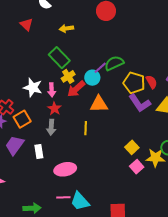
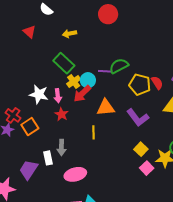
purple line: (100, 68) -> (105, 71), turned 48
cyan circle: (92, 78) -> (88, 80), moved
purple L-shape: (140, 103) -> (138, 118), moved
gray arrow: (51, 127) -> (61, 148), moved
purple trapezoid: (15, 145) -> (29, 170), moved

